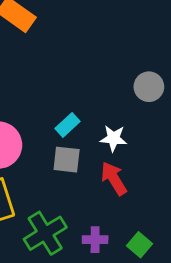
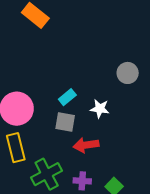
red arrow: (114, 178) -> (86, 145), moved, turned -70

